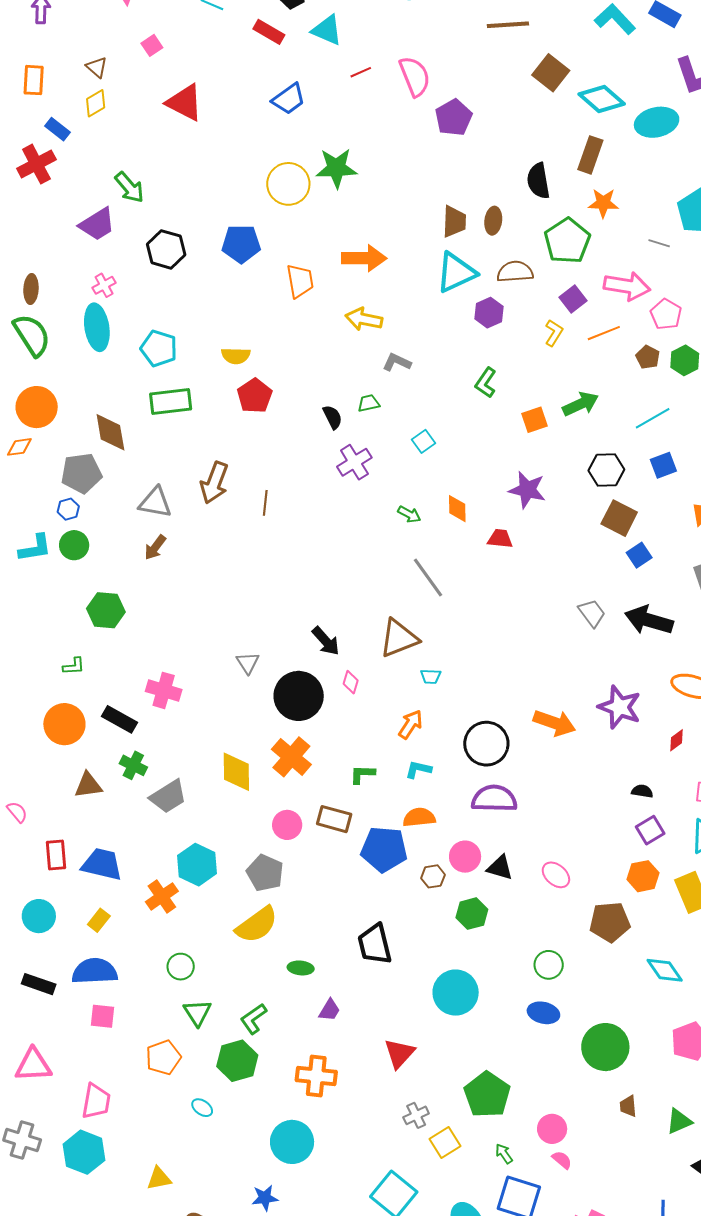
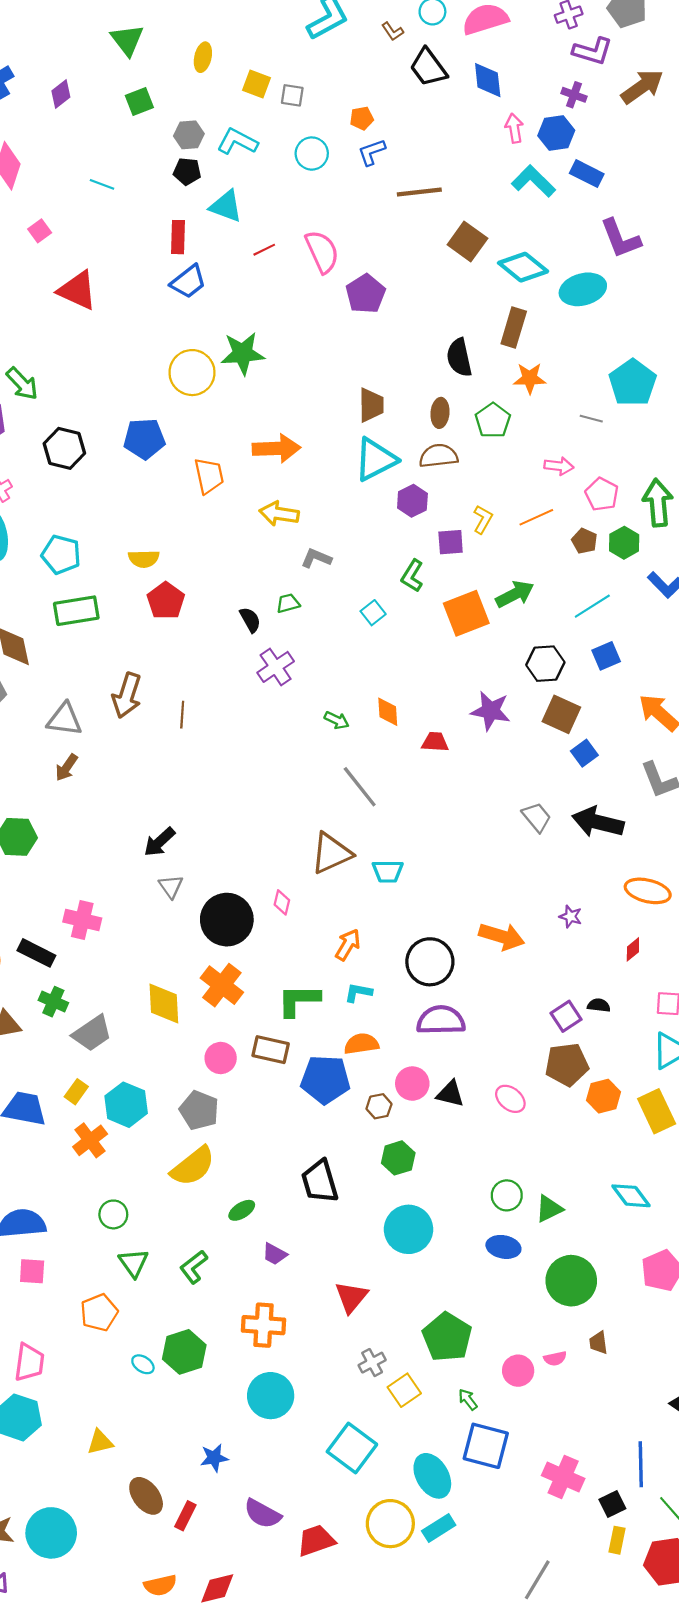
red rectangle: (269, 32) -> (178, 237), moved, turned 64
brown ellipse: (493, 221) -> (440, 413), moved
green pentagon: (567, 241) -> (493, 420), size x0.7
pink arrow: (627, 286) -> (559, 466), size x0.6
purple square: (573, 299) -> (451, 542), moved, turned 36
orange square: (535, 420) -> (466, 613), size x1.6
cyan square: (423, 441) -> (373, 613), moved
purple star: (527, 490) -> (491, 711), moved
black arrow: (326, 641) -> (159, 842), moved, turned 92
cyan trapezoid: (431, 676) -> (388, 871), moved, size x1.4
purple star: (620, 707) -> (571, 916), size x0.5
green L-shape: (362, 774) -> (299, 1000), size x1.6
purple square: (650, 830) -> (566, 1016), moved
green hexagon: (472, 914) -> (398, 1158), moved
yellow rectangle: (99, 920) -> (76, 1092), moved
brown pentagon: (610, 922) -> (567, 1064), moved
green ellipse: (301, 968) -> (242, 1210), turned -35
purple trapezoid: (329, 1010) -> (275, 1254), turned 90
green hexagon: (237, 1061) -> (184, 1352), moved
green triangle: (679, 1121) -> (549, 1209), moved
cyan circle: (292, 1142) -> (271, 1396), moved
pink semicircle: (562, 1160) -> (555, 1358), moved, turned 130

